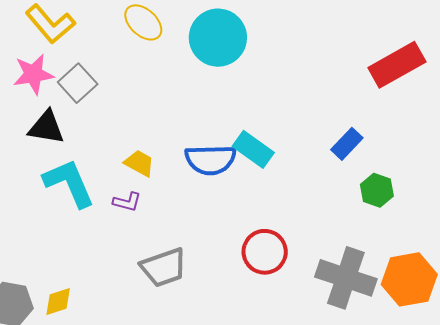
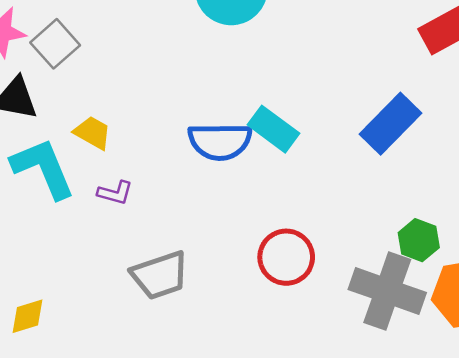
blue rectangle: (347, 144) -> (390, 124), size x1.5
yellow trapezoid: (139, 163) -> (93, 133), moved
green hexagon: (377, 190) -> (419, 240), moved

